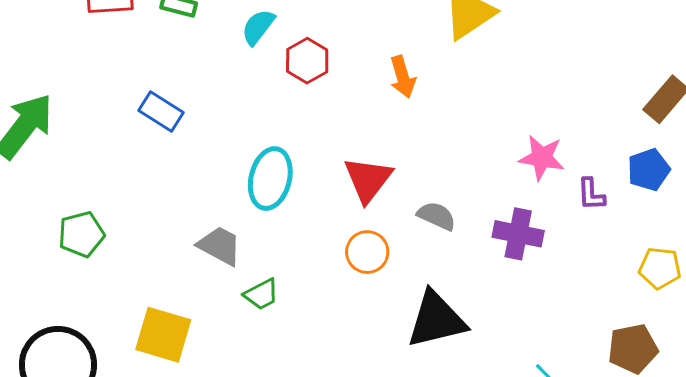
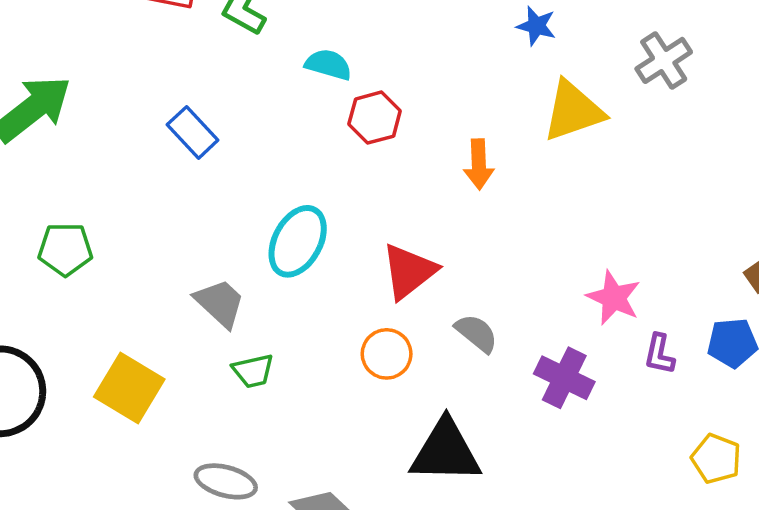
cyan semicircle: (258, 27) -> (328, 65), turned 54

